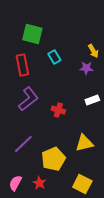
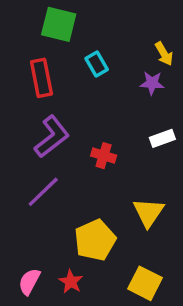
yellow triangle: (84, 143) -> (148, 213), turned -42
purple line: (23, 144) -> (43, 192), moved

